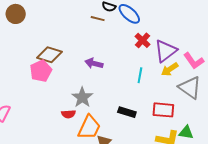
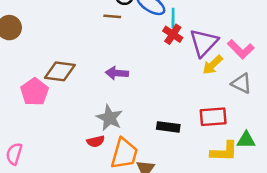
pink pentagon: (41, 71) -> (35, 92), moved
cyan line: (140, 75) -> (173, 18), moved
gray triangle: (190, 88) -> (242, 83), size x0.7

